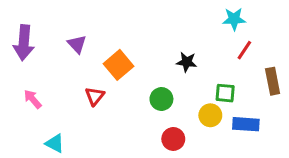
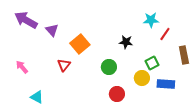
cyan star: (234, 19) -> (151, 20), moved
purple arrow: (24, 43) -> (26, 20), moved, turned 115
green square: (225, 93) -> (152, 63), turned -32

